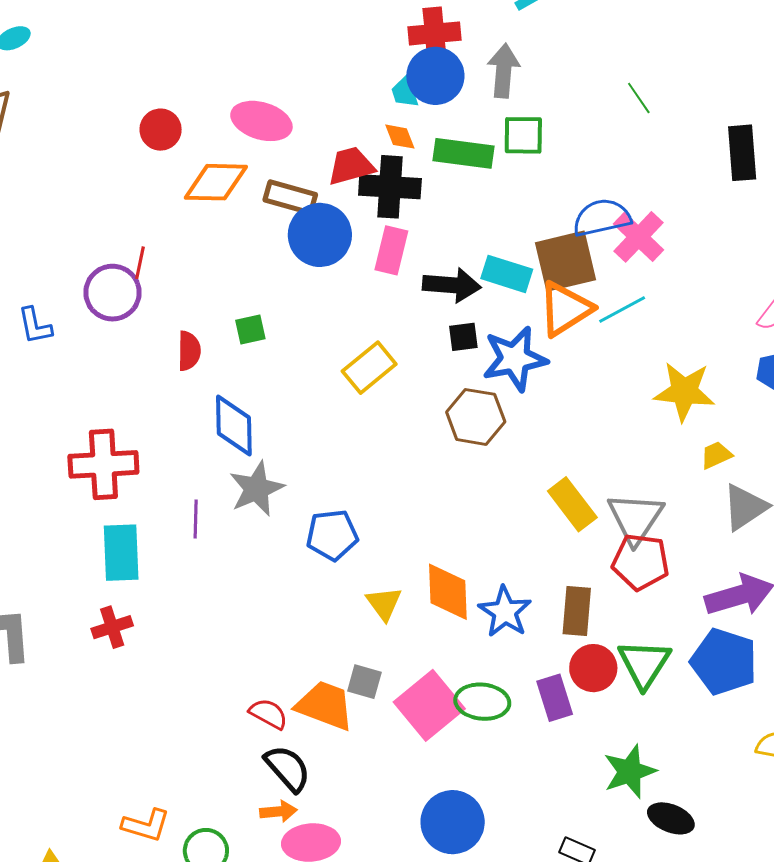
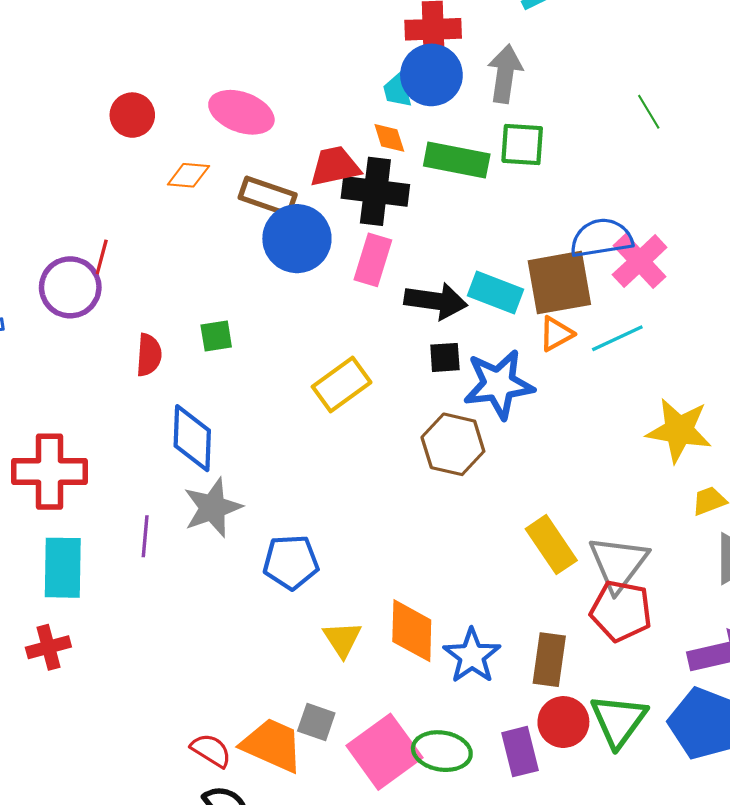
orange diamond: (216, 182) -> (188, 175), size x0.6
orange triangle: (565, 309) -> (556, 334), size x0.6

